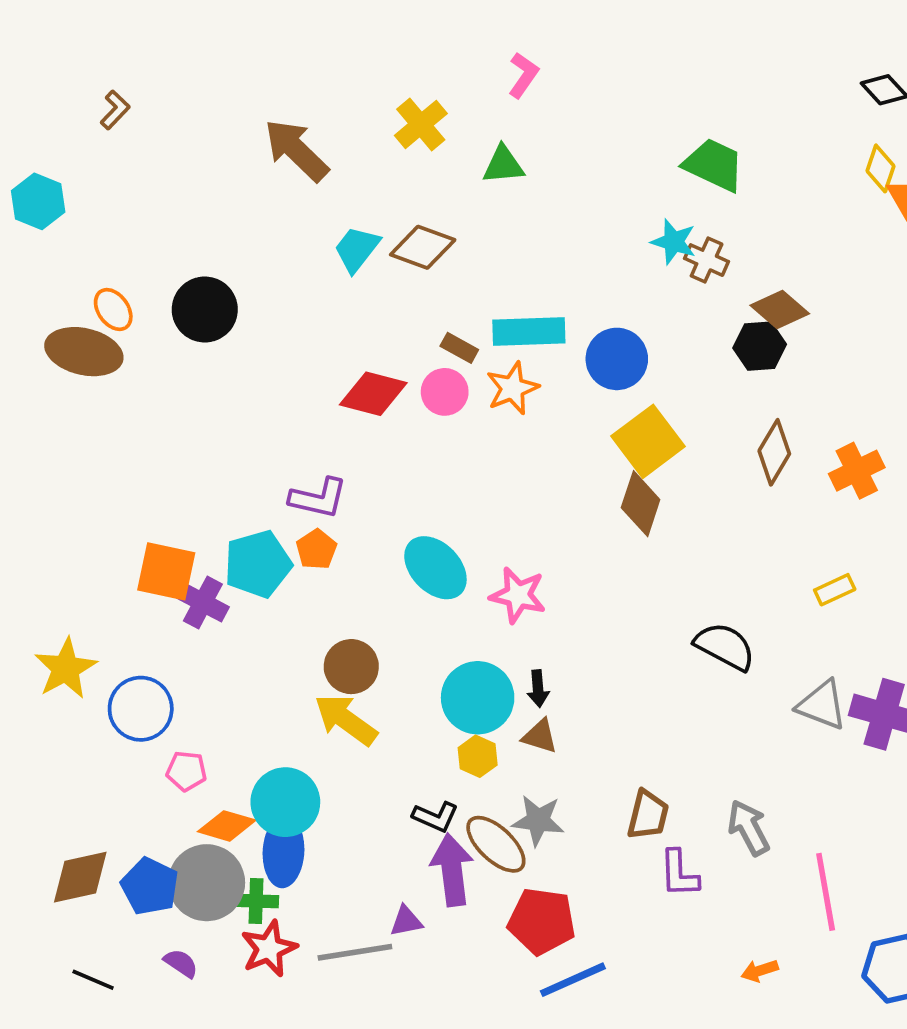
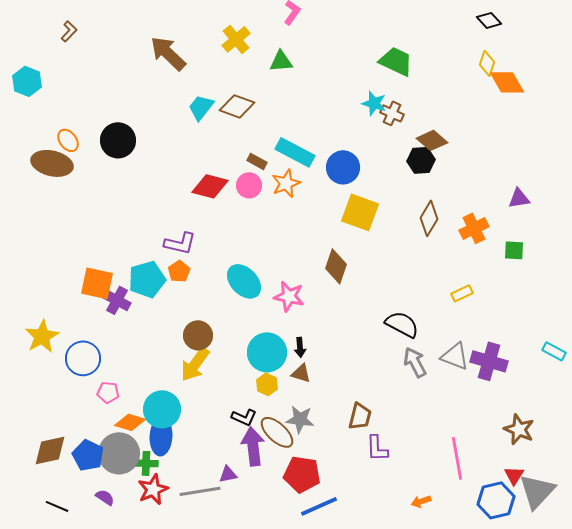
cyan rectangle: (529, 331) -> (295, 152), turned 30
yellow square: (648, 441) -> (360, 212), turned -33
brown diamond: (641, 504) -> (336, 266), moved
yellow arrow: (346, 720) -> (195, 364), turned -90
gray arrow: (749, 828) -> (415, 362), moved

